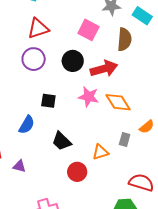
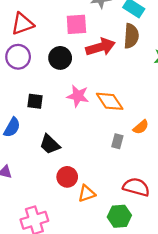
pink square: (89, 30) -> (76, 24), turned -30
brown semicircle: (125, 39) -> (131, 36), moved
red arrow: (104, 69) -> (101, 47), moved
orange triangle: (100, 152) -> (87, 194), moved

